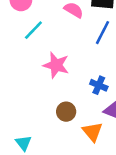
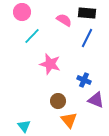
orange triangle: (92, 132) -> (69, 120), moved

